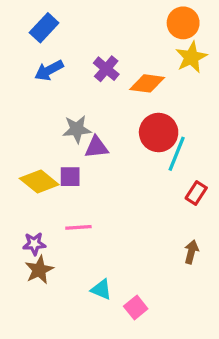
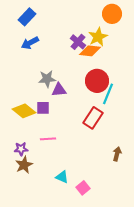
yellow star: (191, 57) -> (98, 37), moved
purple cross: (106, 69) -> (78, 42), moved
red rectangle: (196, 193) -> (93, 118), moved, size x1.5

